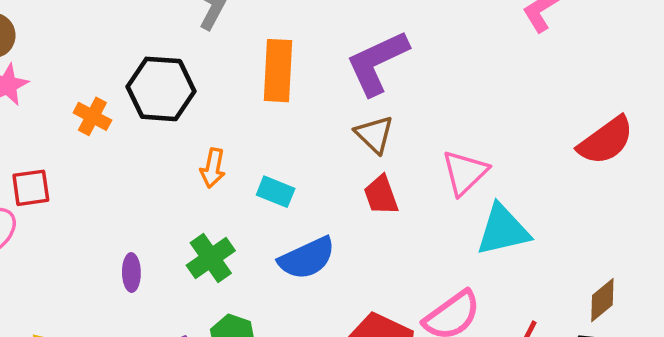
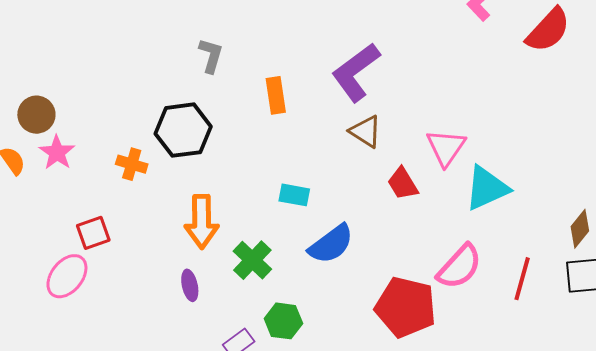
orange rectangle: (278, 71) -> (276, 95), size x0.7
red semicircle: (606, 141) -> (548, 30), moved
orange arrow: (213, 168) -> (202, 222), moved, size x1.6
red trapezoid: (381, 195) -> (403, 184), moved

